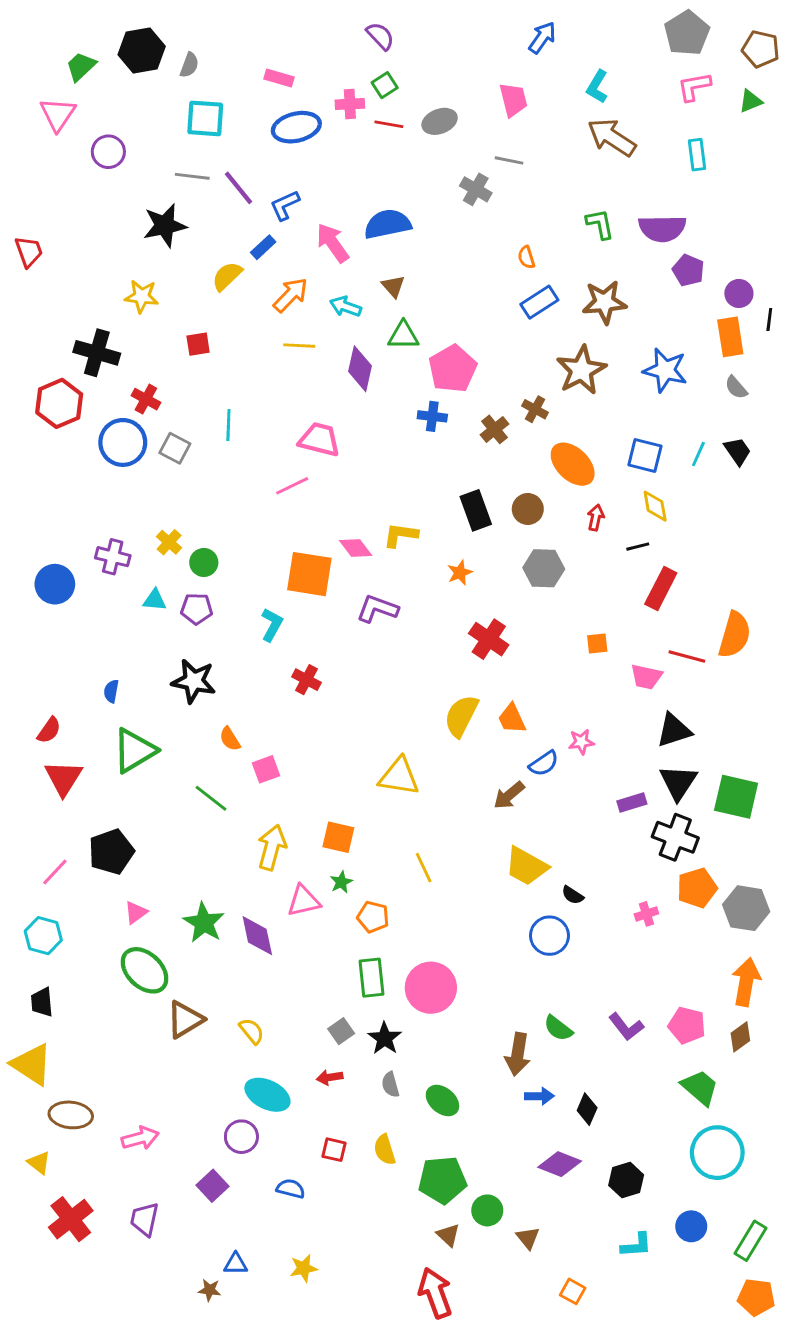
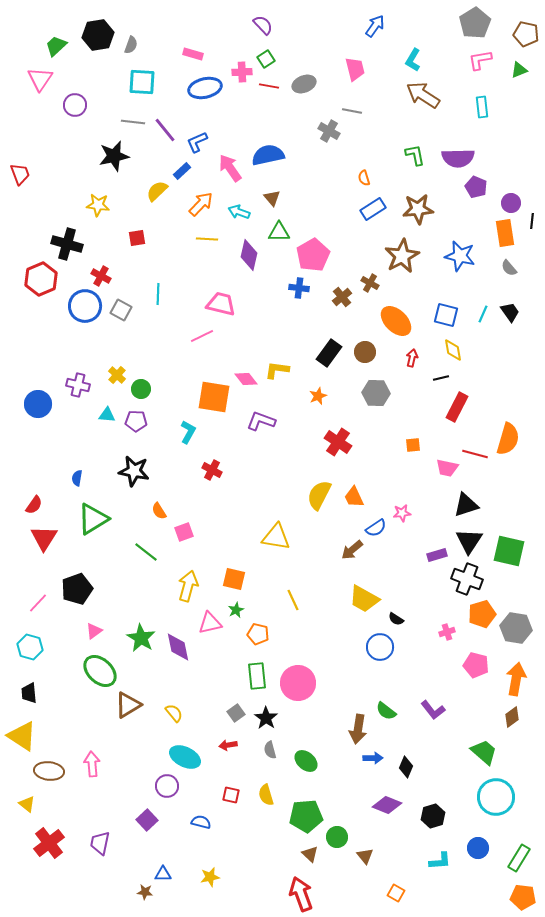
black rectangle: (476, 510) -> (329, 353), turned 56
pink pentagon: (687, 1025) -> (476, 665), moved
pink arrow: (140, 1138) -> (92, 764), moved, turned -80

